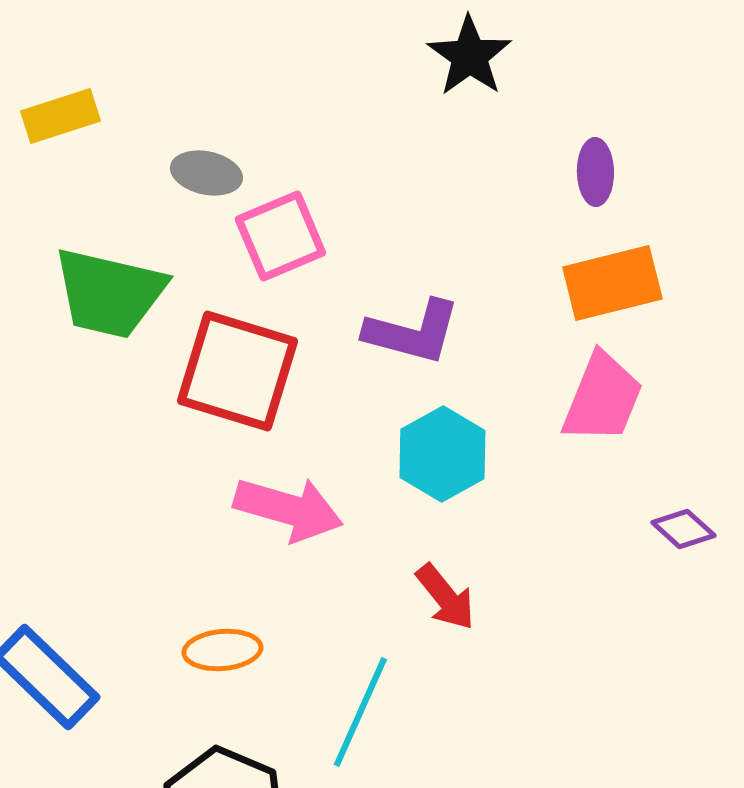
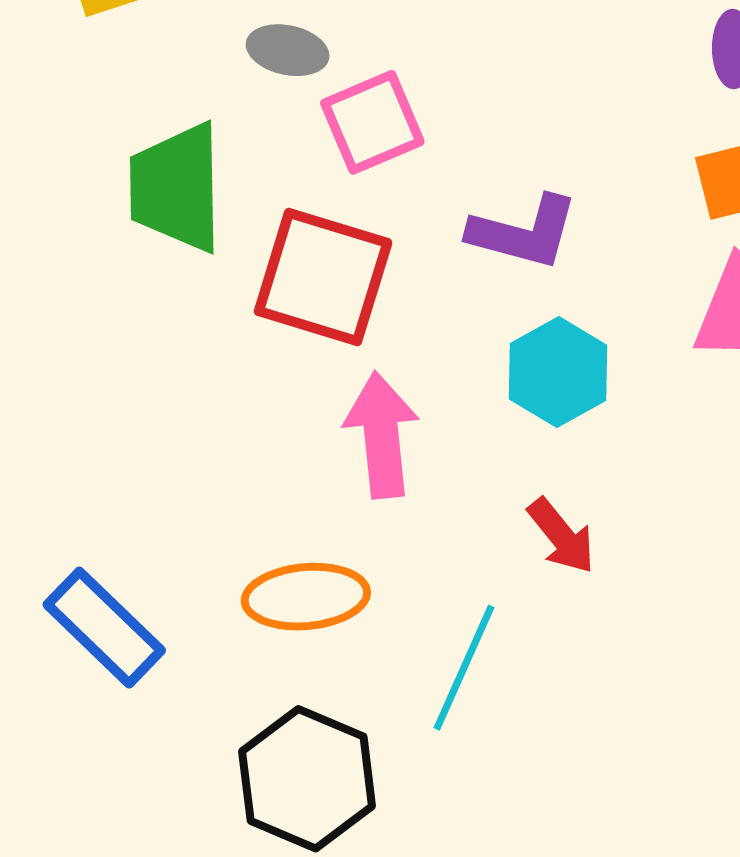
green trapezoid: (109, 293) -> (176, 188), turned 76
pink arrow: (288, 509) -> (381, 435), turned -112
orange ellipse: (222, 650) -> (306, 597), size x1.4

